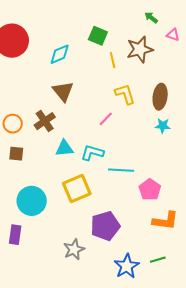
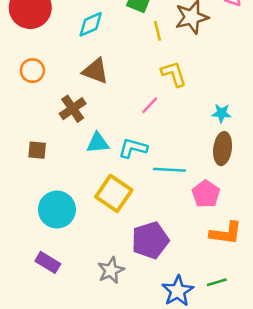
brown triangle: (63, 91) -> (96, 71), turned -30
brown ellipse: (160, 97) -> (223, 149), moved
orange circle: (13, 124) -> (32, 71), moved
yellow square: (77, 188) -> (114, 193), turned -32
purple rectangle: (15, 235) -> (48, 262), moved, turned -66

